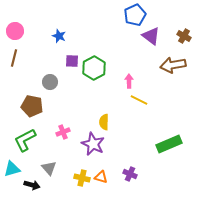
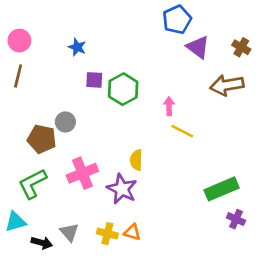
gray circle: (50, 82) -> (65, 122), moved
pink cross: (63, 132) -> (82, 173), size x1.6
gray triangle: (49, 168) -> (69, 232), moved
purple cross: (130, 174) -> (236, 219), moved

